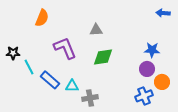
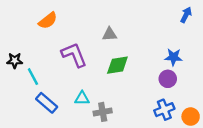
blue arrow: (163, 13) -> (186, 15), turned 112
orange semicircle: (42, 18) -> (48, 21), turned 30
blue rectangle: (50, 80) -> (47, 103), moved
orange circle: (162, 82) -> (191, 117), moved

